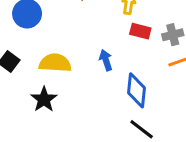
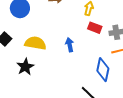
blue diamond: (137, 90) -> (103, 70), moved

